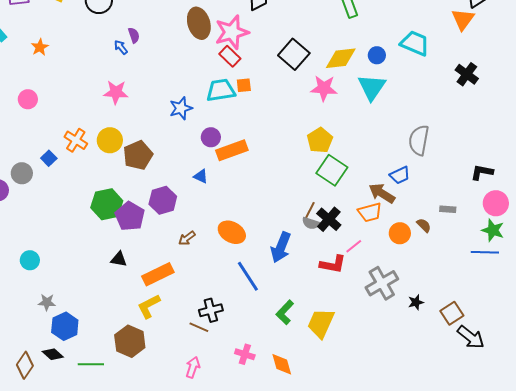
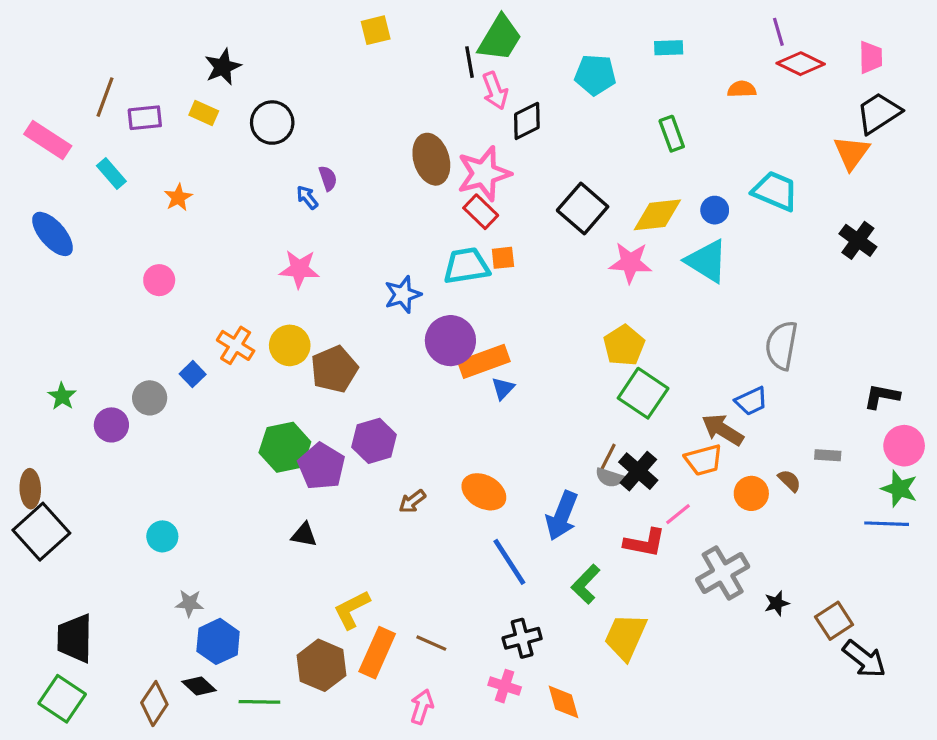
cyan triangle: (372, 87) -> (707, 261), turned -32
purple circle: (211, 137) -> (450, 341), size x1.6
blue triangle: (201, 176) -> (503, 388), moved, turned 49
orange rectangle: (158, 274) -> (377, 653), moved, turned -40
black cross: (211, 310) -> (522, 638), moved
green L-shape: (285, 312) -> (586, 584), moved

